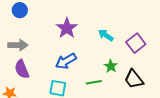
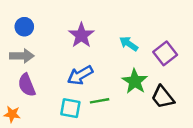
blue circle: (20, 10) -> (24, 27), moved
green star: (111, 66) -> (135, 81), size x1.5
green line: (94, 82) -> (100, 101), moved

